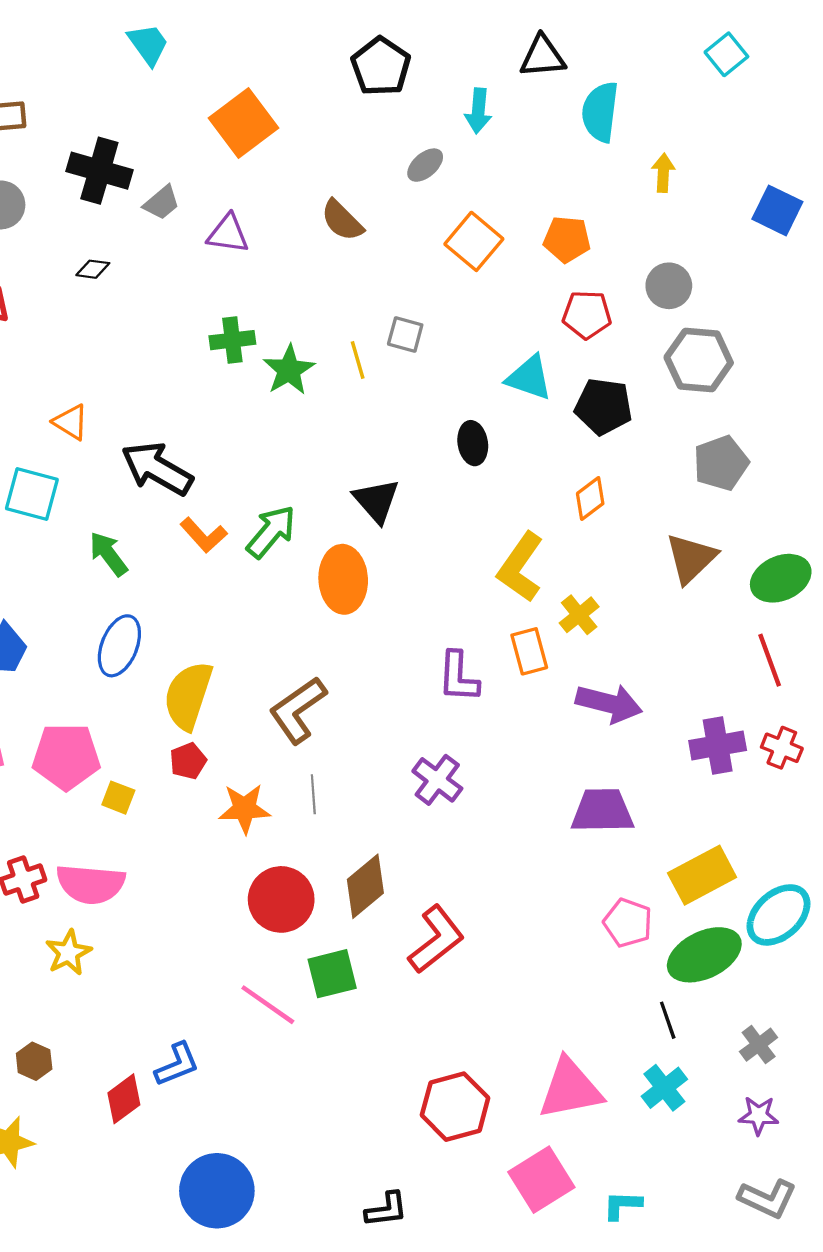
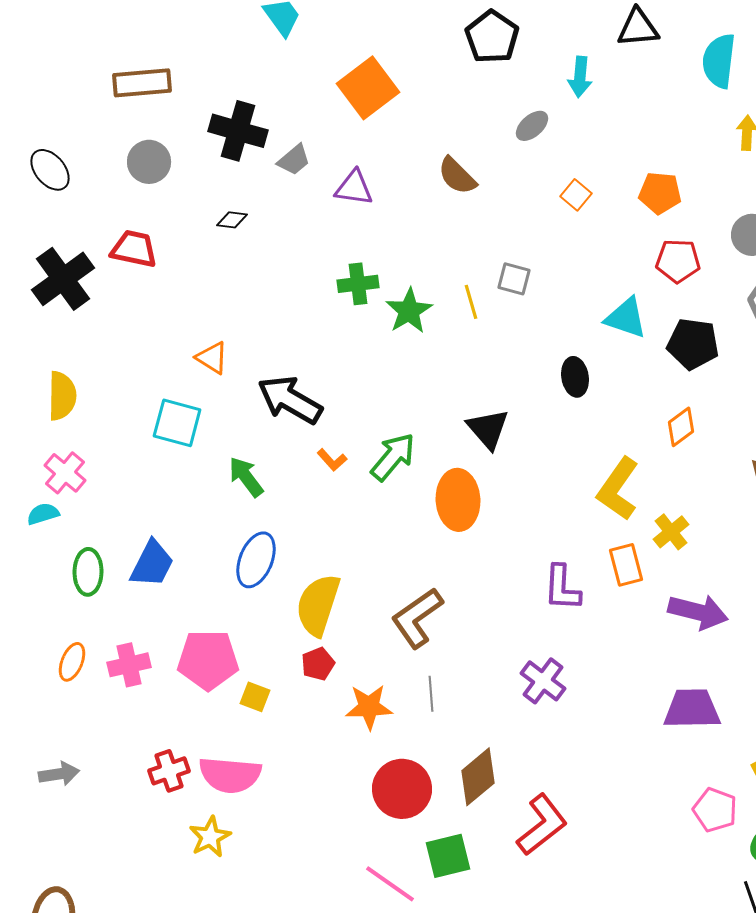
cyan semicircle: (600, 112) -> (719, 61), moved
orange square: (474, 241) -> (576, 195), size x0.6
orange L-shape: (204, 535) -> (332, 460), size x0.7

